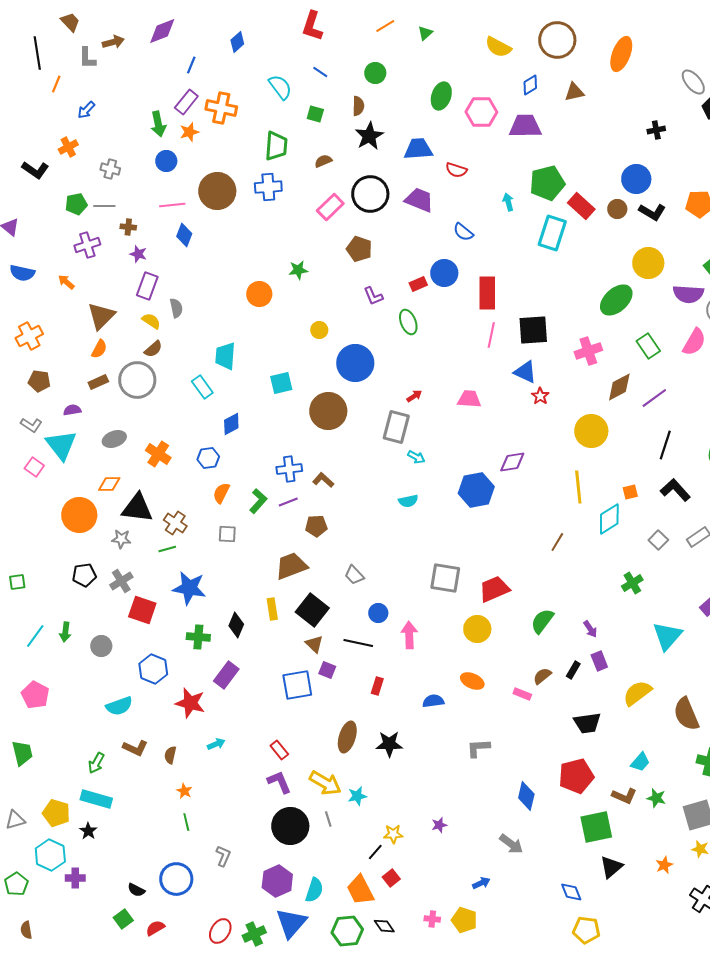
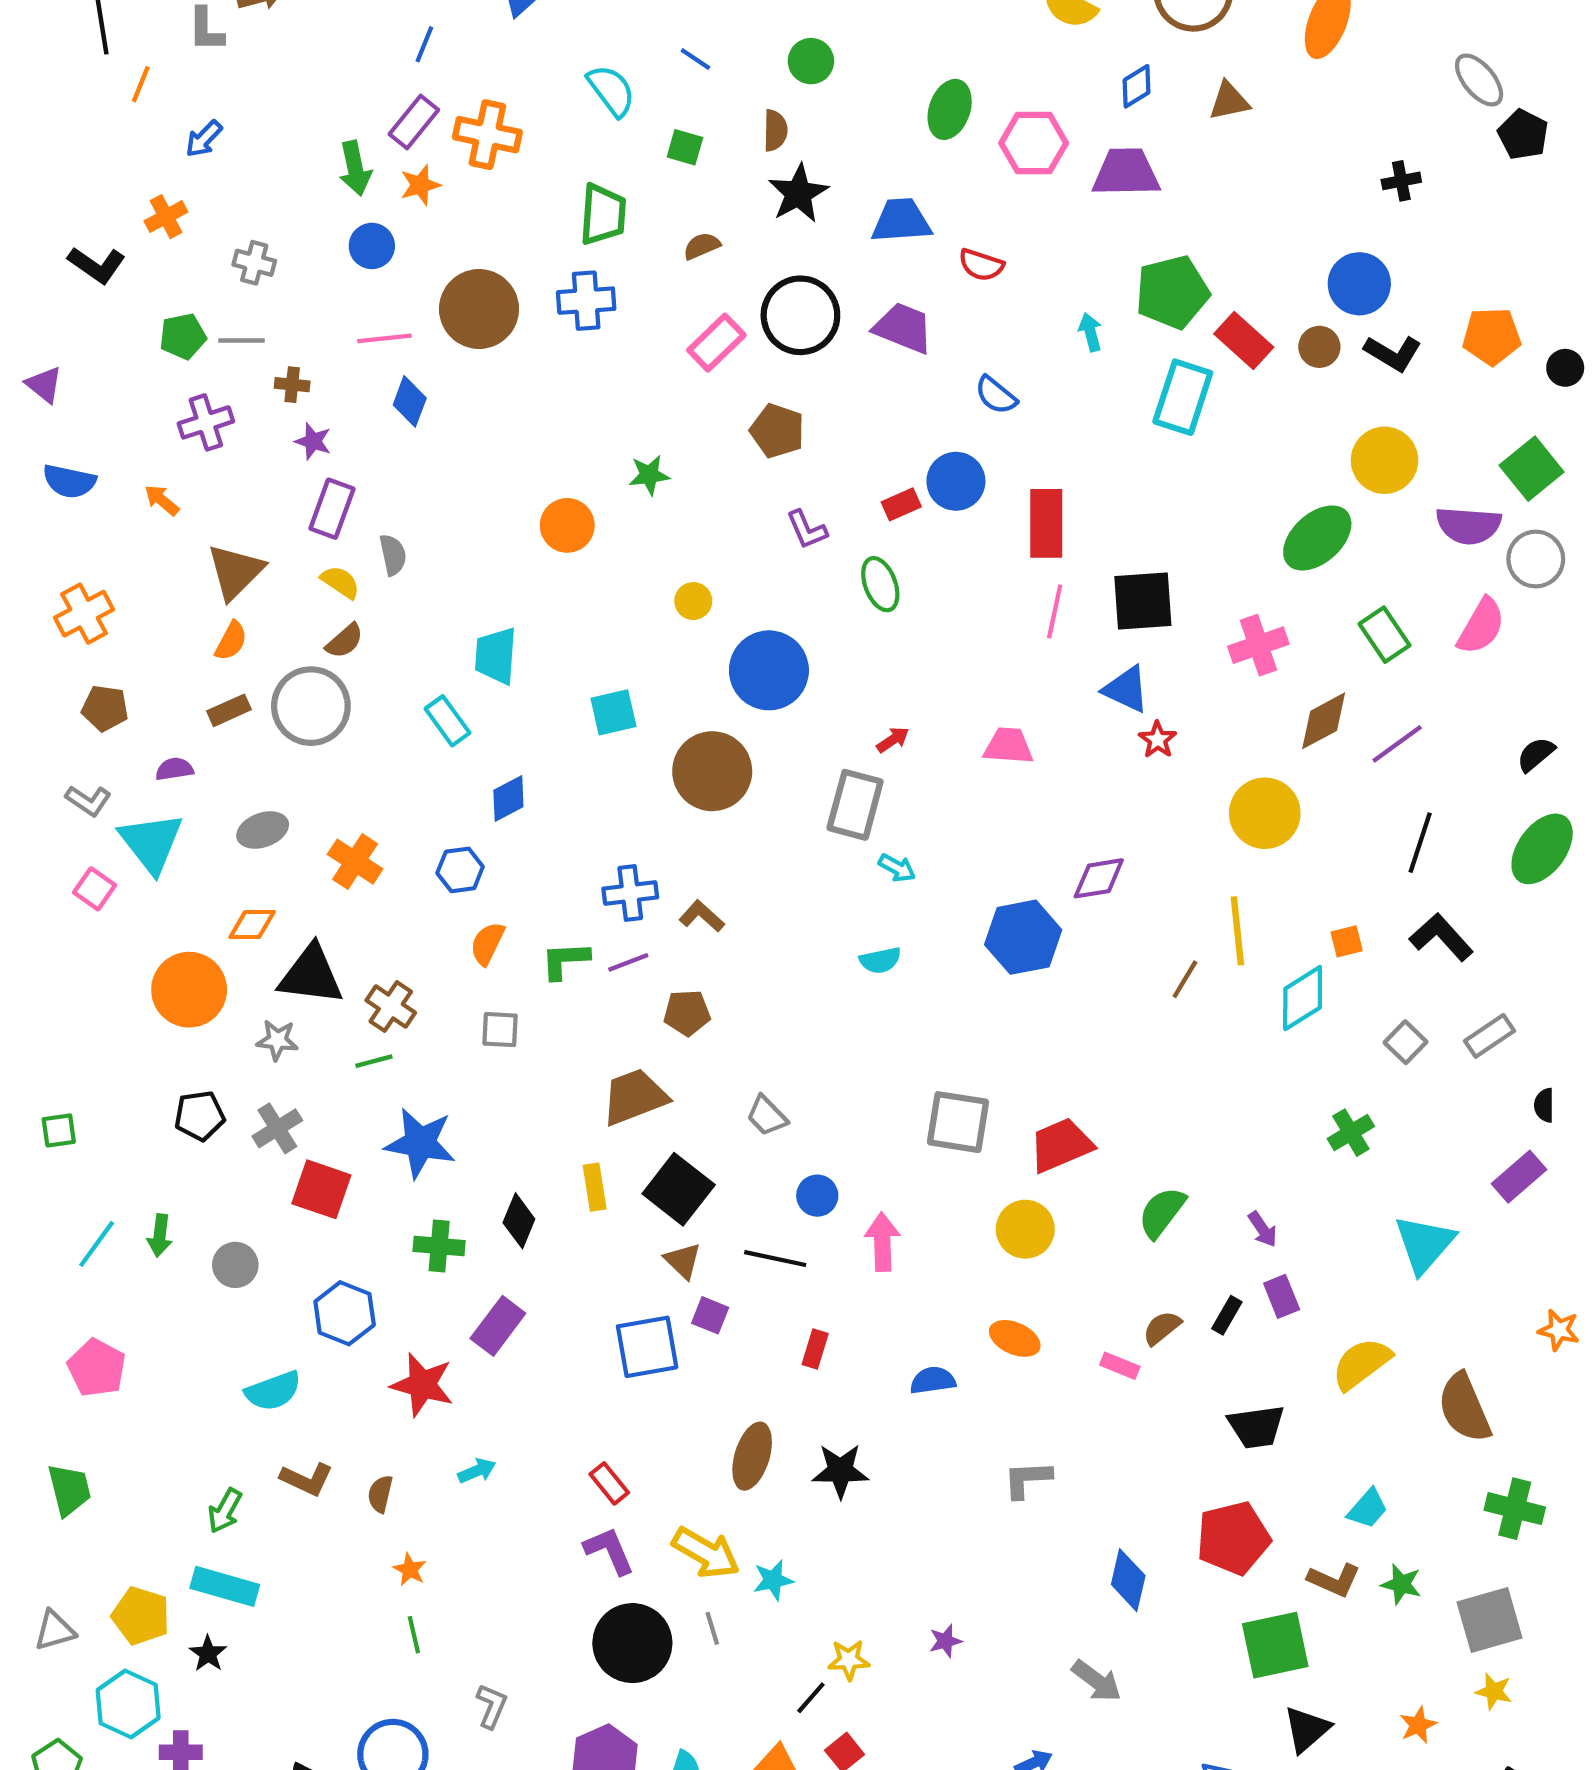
green L-shape: (258, 501) -> (565, 960), turned -135
brown line: (557, 542) -> (1185, 979), moved

